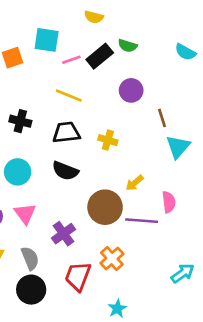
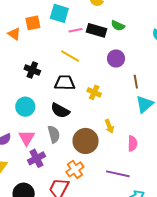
black rectangle: (100, 56) -> (96, 30), turned 48
yellow arrow: (134, 183) -> (109, 126), turned -80
purple line: (142, 221) -> (118, 174), moved
purple cross: (64, 234) -> (36, 158), moved
gray semicircle: (30, 258) -> (54, 134), moved
orange cross: (112, 258) -> (75, 169), moved

